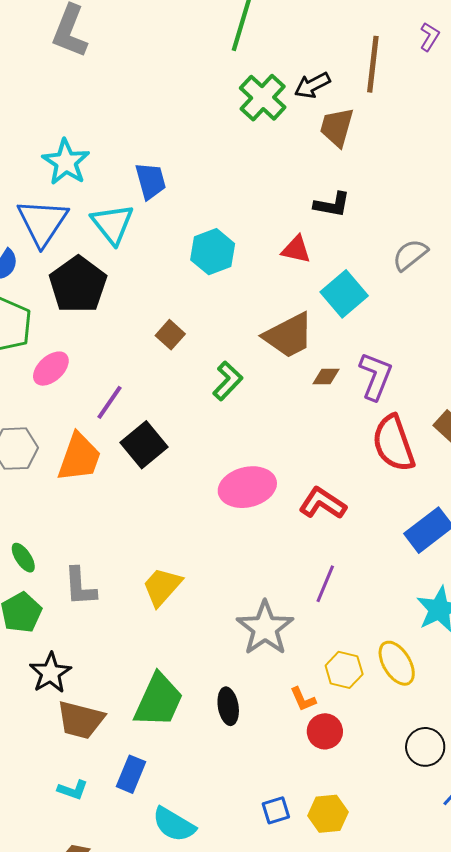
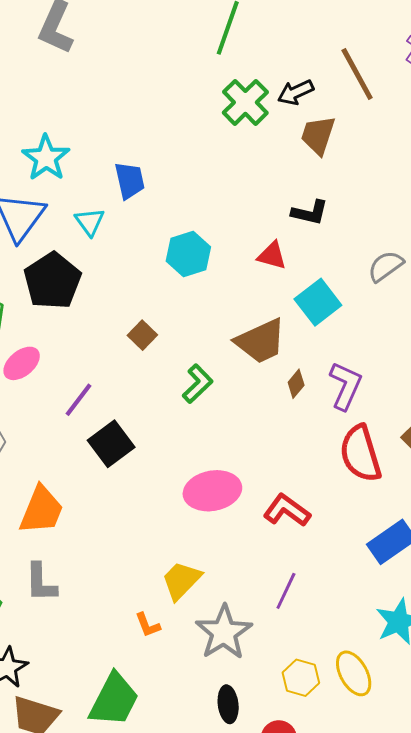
brown line: (373, 64) -> (357, 74), turned -38
cyan triangle: (112, 224) -> (90, 222), size x0.7
brown diamond: (326, 376) -> (296, 384), turned -52
orange trapezoid: (79, 457) -> (42, 510), moved
yellow trapezoid: (162, 587) -> (181, 580), moved
orange L-shape: (303, 699) -> (148, 625), moved
black ellipse: (228, 706) -> (228, 704), moved

